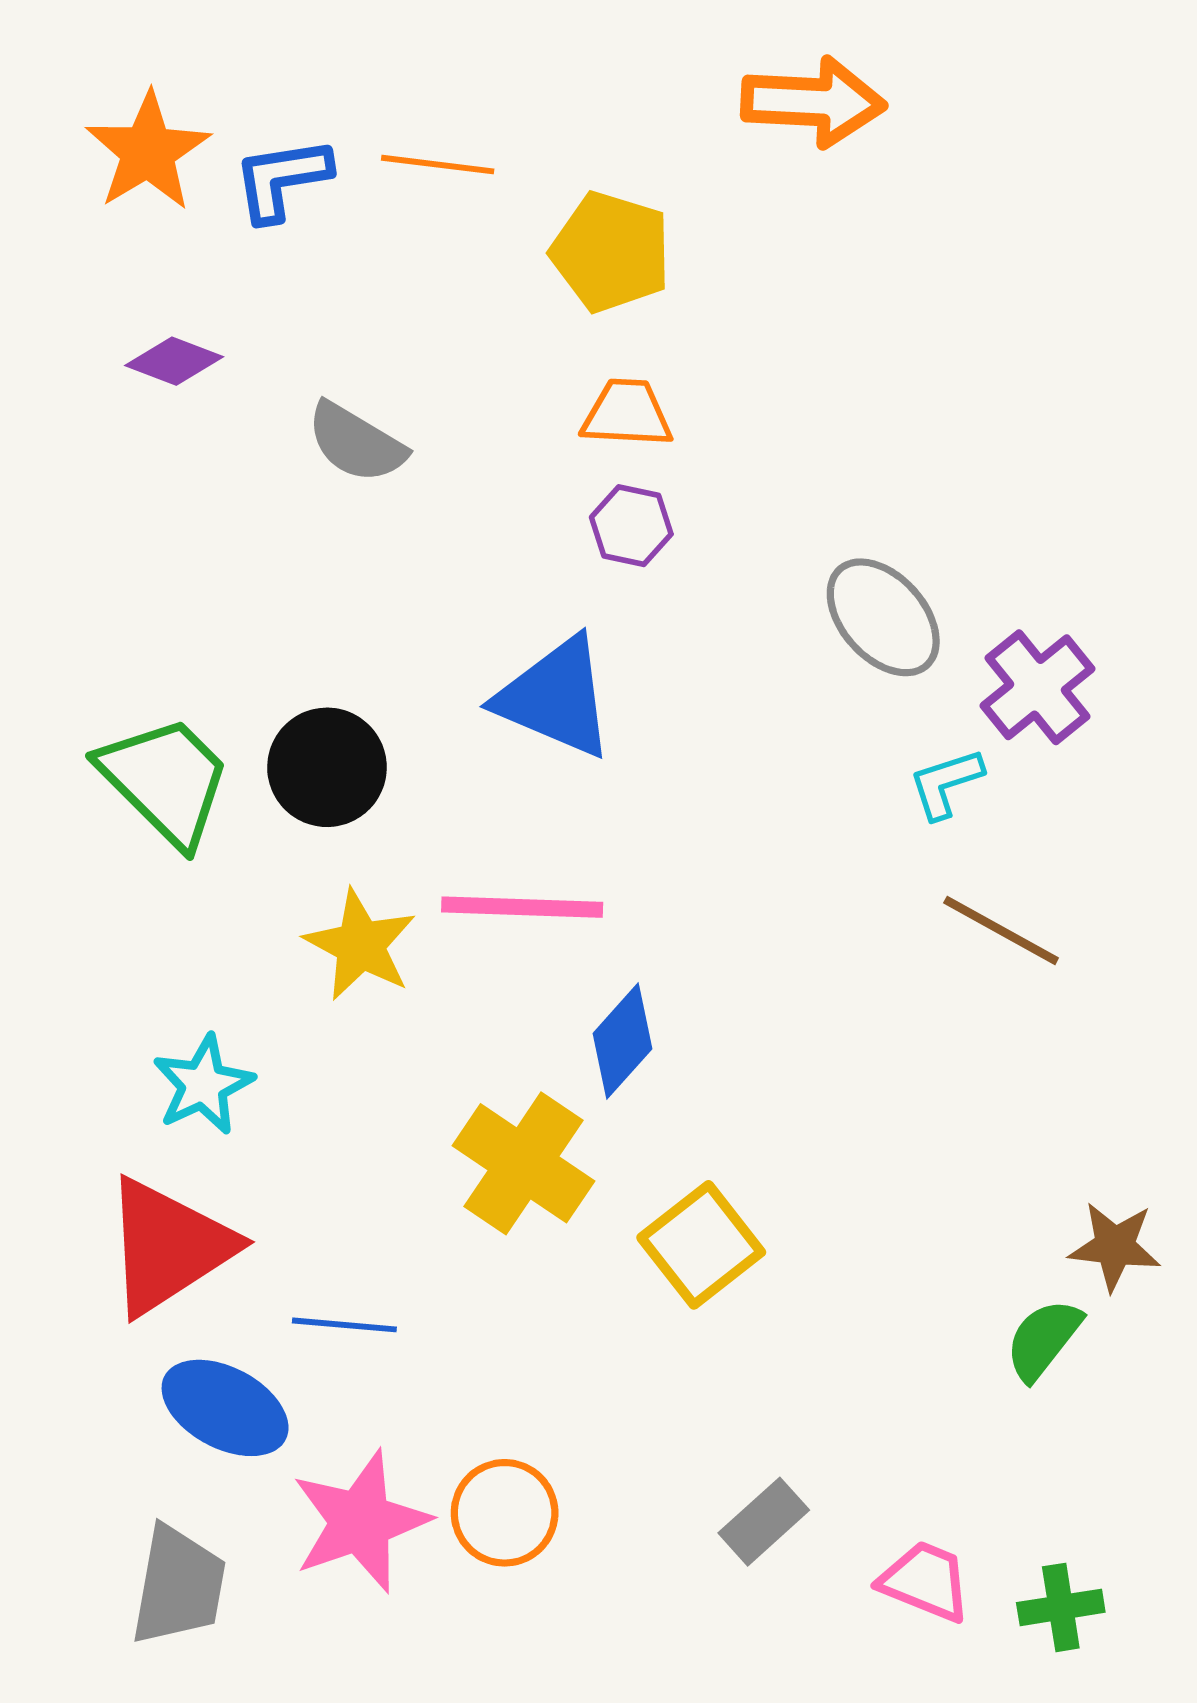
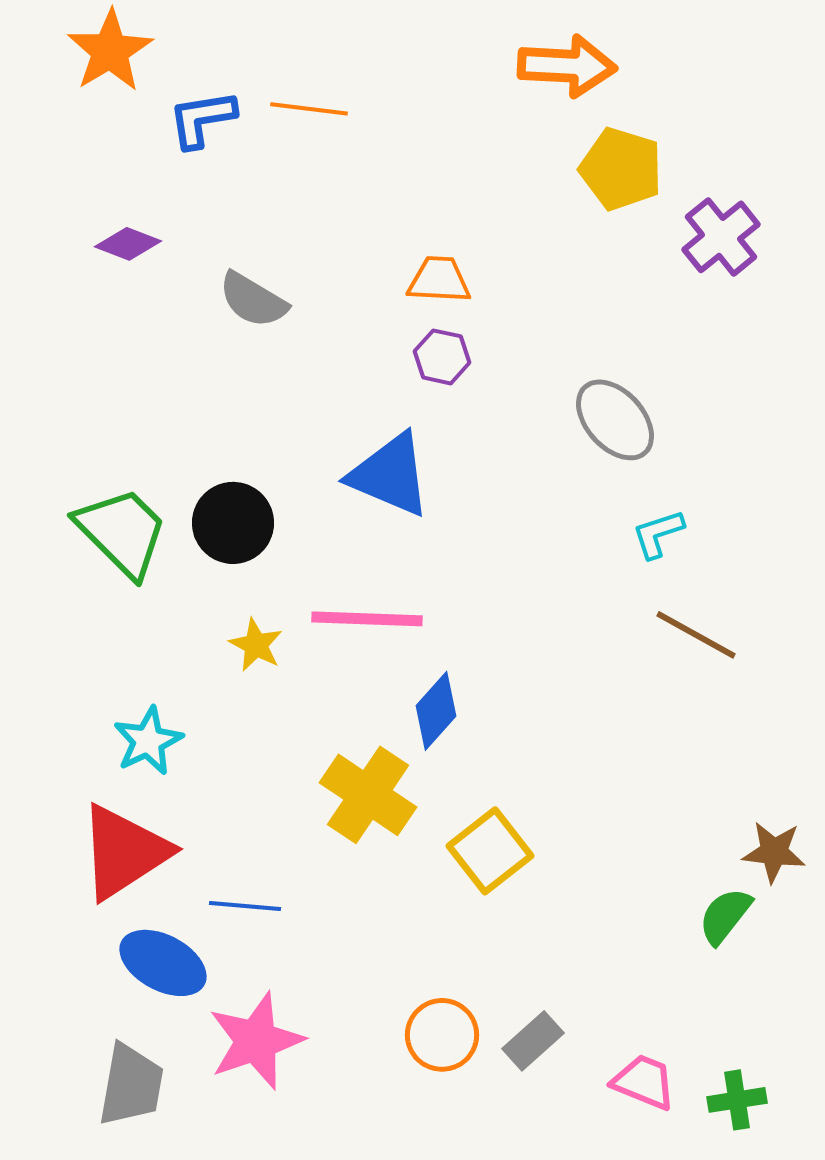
orange star: (148, 151) -> (110, 51), moved
yellow pentagon: (611, 252) -> (621, 169), moved
purple cross: (1037, 687) -> (721, 237), moved
yellow star: (360, 945) -> (256, 645), size x0.7
orange circle: (505, 1513) -> (442, 1035), moved

